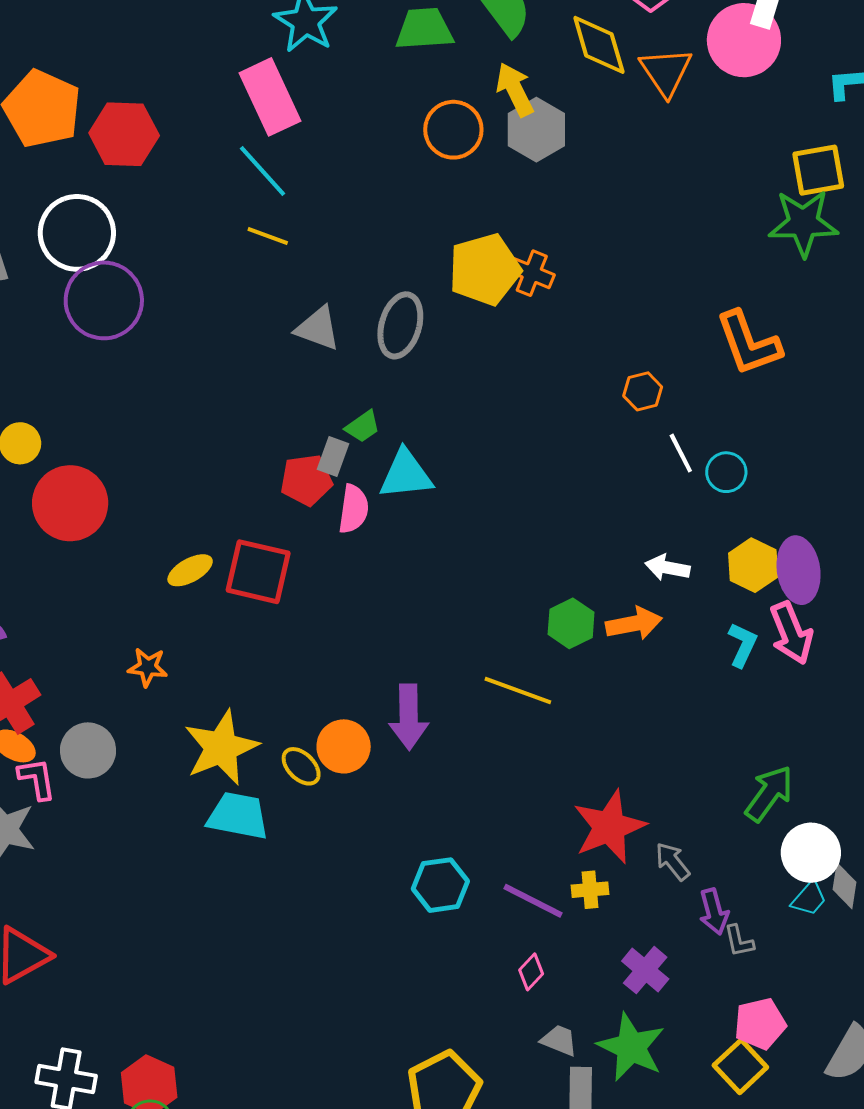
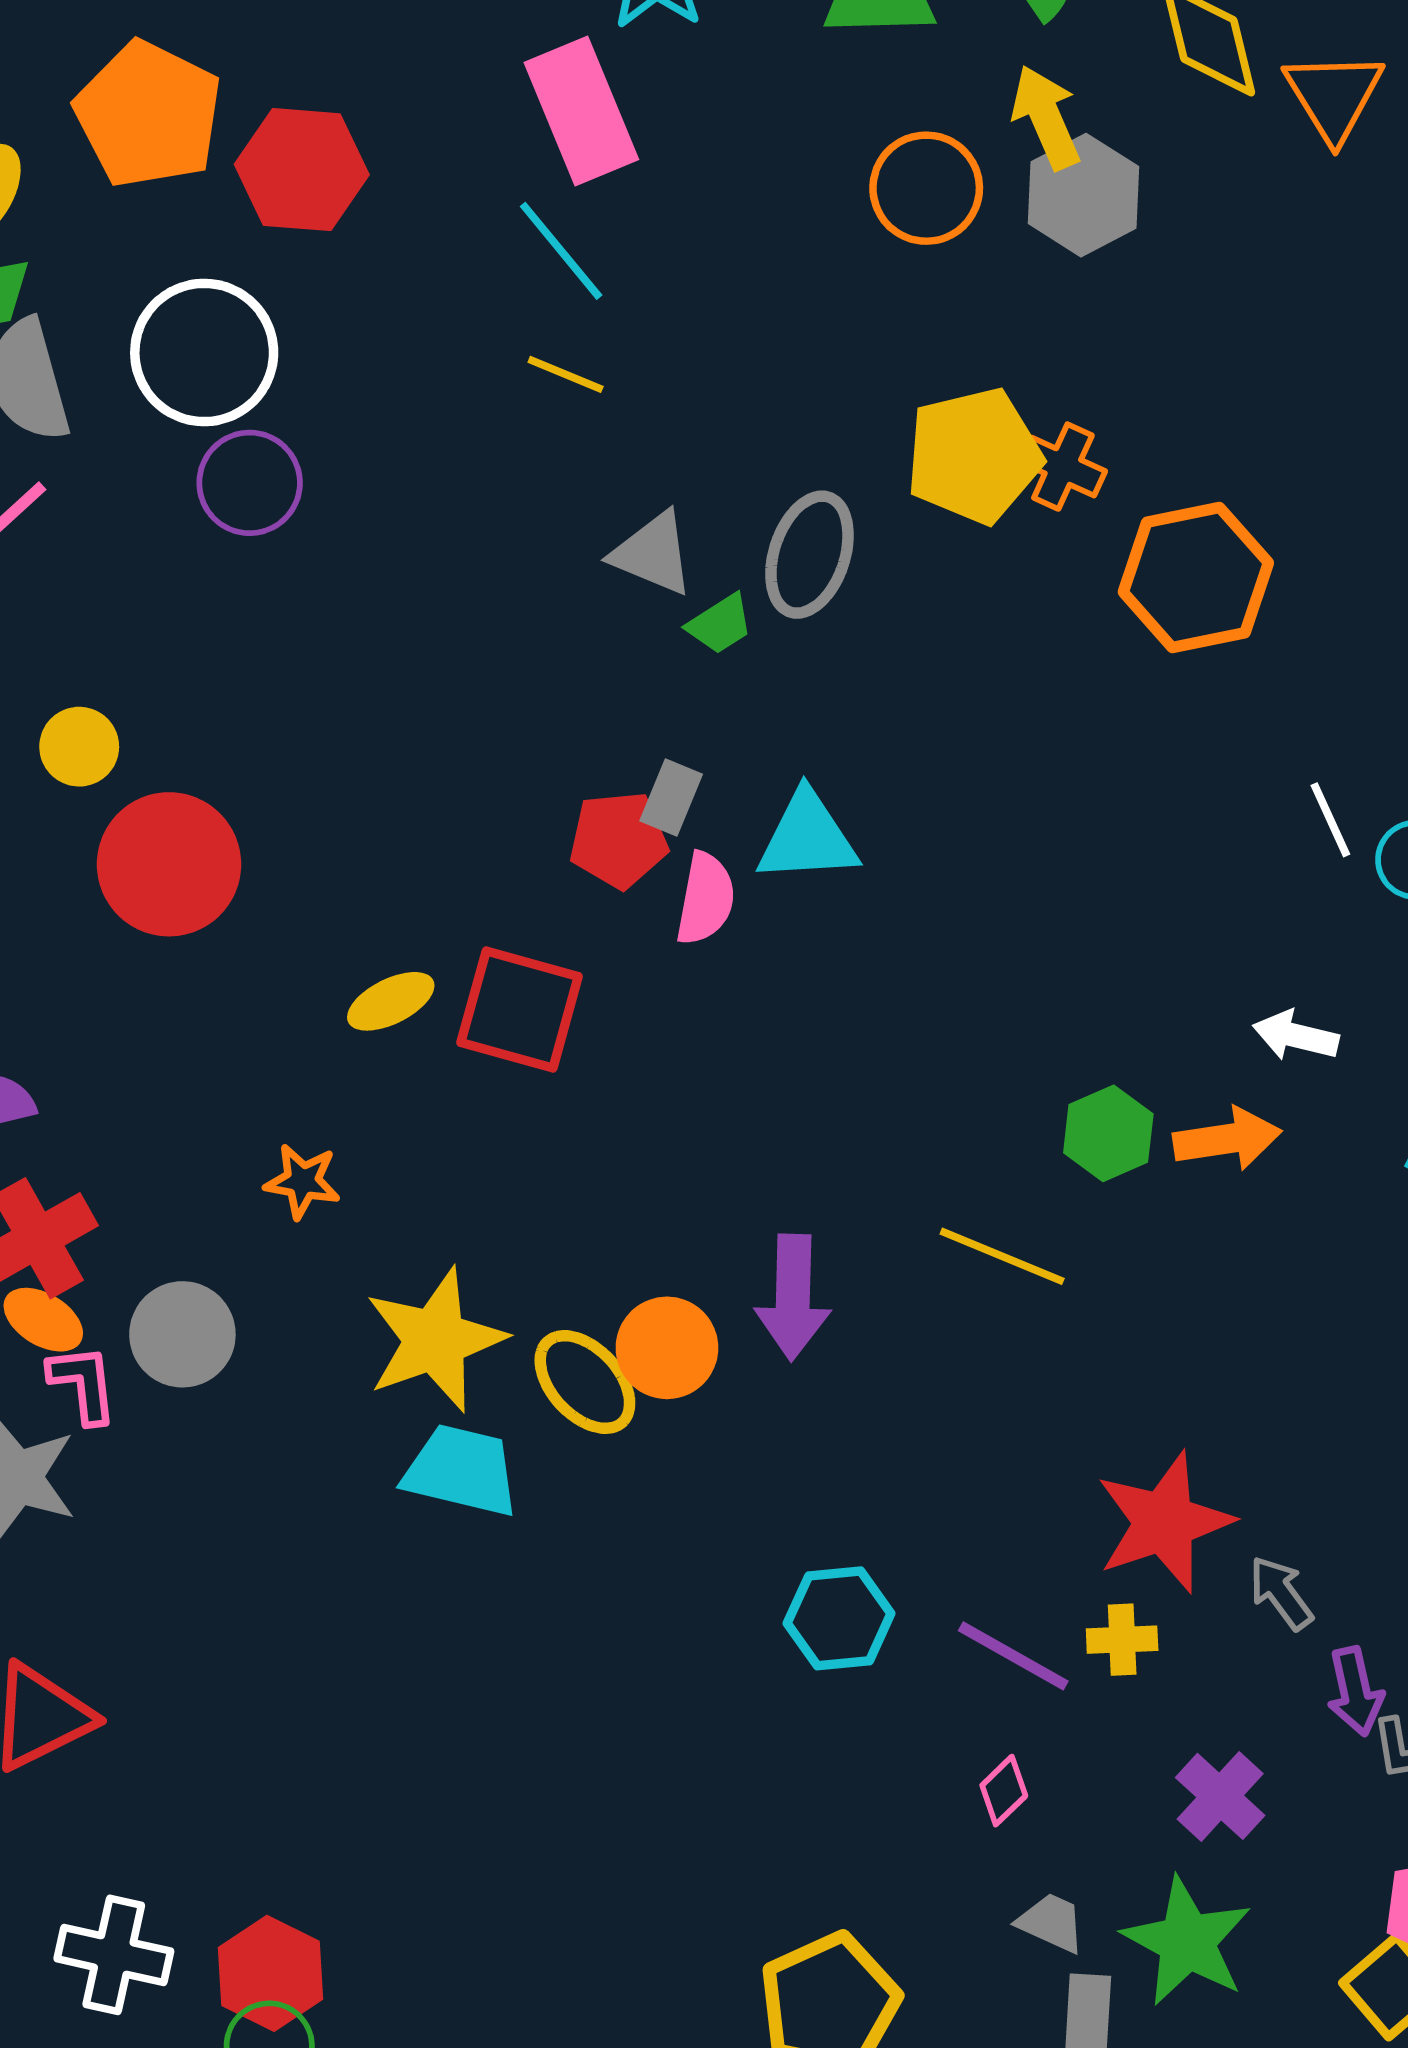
purple circle: (104, 300) -> (250, 483), size x0.7
orange hexagon: (643, 391) -> (1196, 577), moved, size x2.0
green trapezoid: (363, 427) -> (720, 624), moved
yellow ellipse: (301, 766) -> (585, 1382), size x1.4

